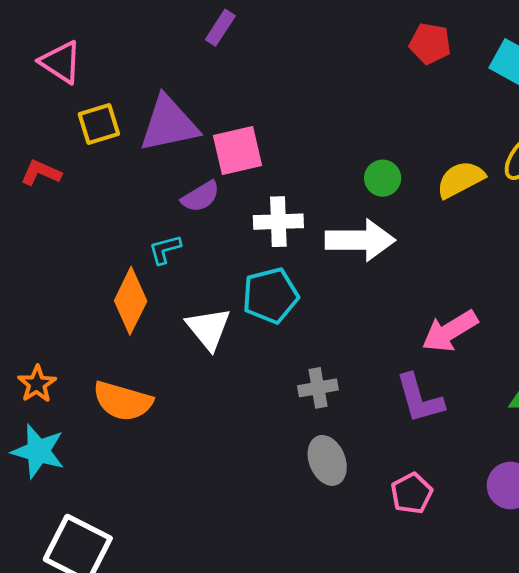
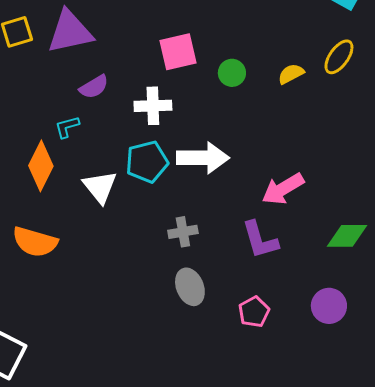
pink square: (237, 150) -> (178, 52), moved
yellow semicircle: (460, 179) -> (291, 74), size x0.7
white arrow: (360, 240) -> (203, 158), moved

